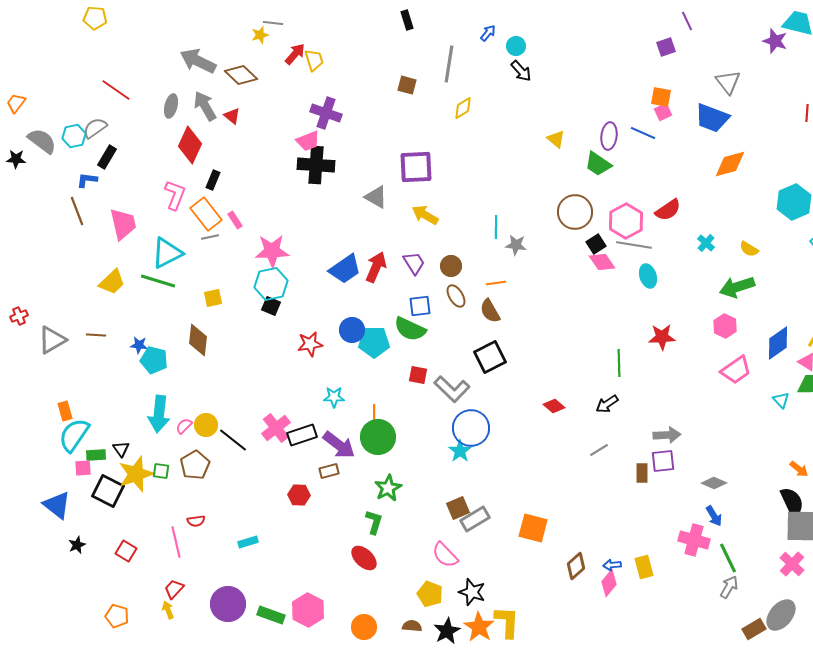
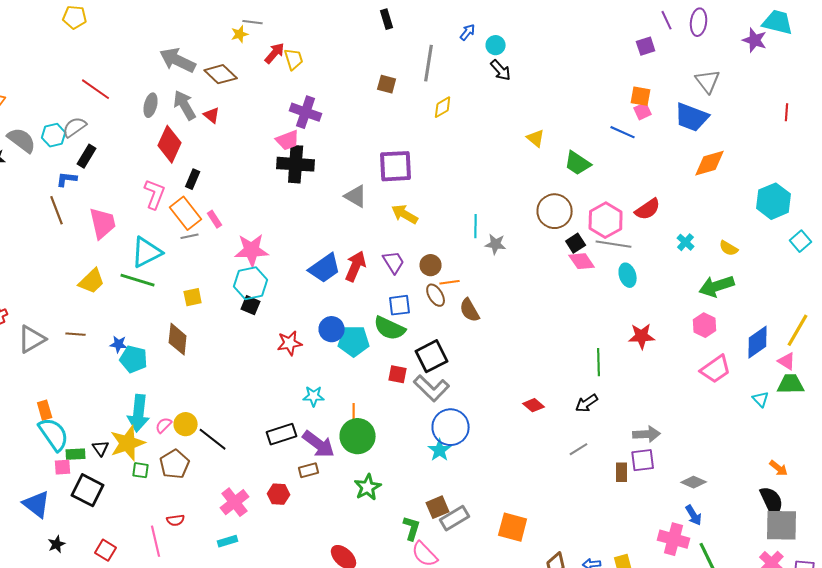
purple ellipse: (609, 136) -> (699, 22), moved
orange line: (496, 283) -> (450, 282), moved
black square: (490, 357) -> (432, 356), moved
pink cross: (276, 428) -> (235, 502), moved
cyan semicircle: (74, 435) -> (54, 434), turned 111
yellow star: (136, 474) -> (128, 443), moved
green L-shape: (374, 522) -> (412, 528), moved

